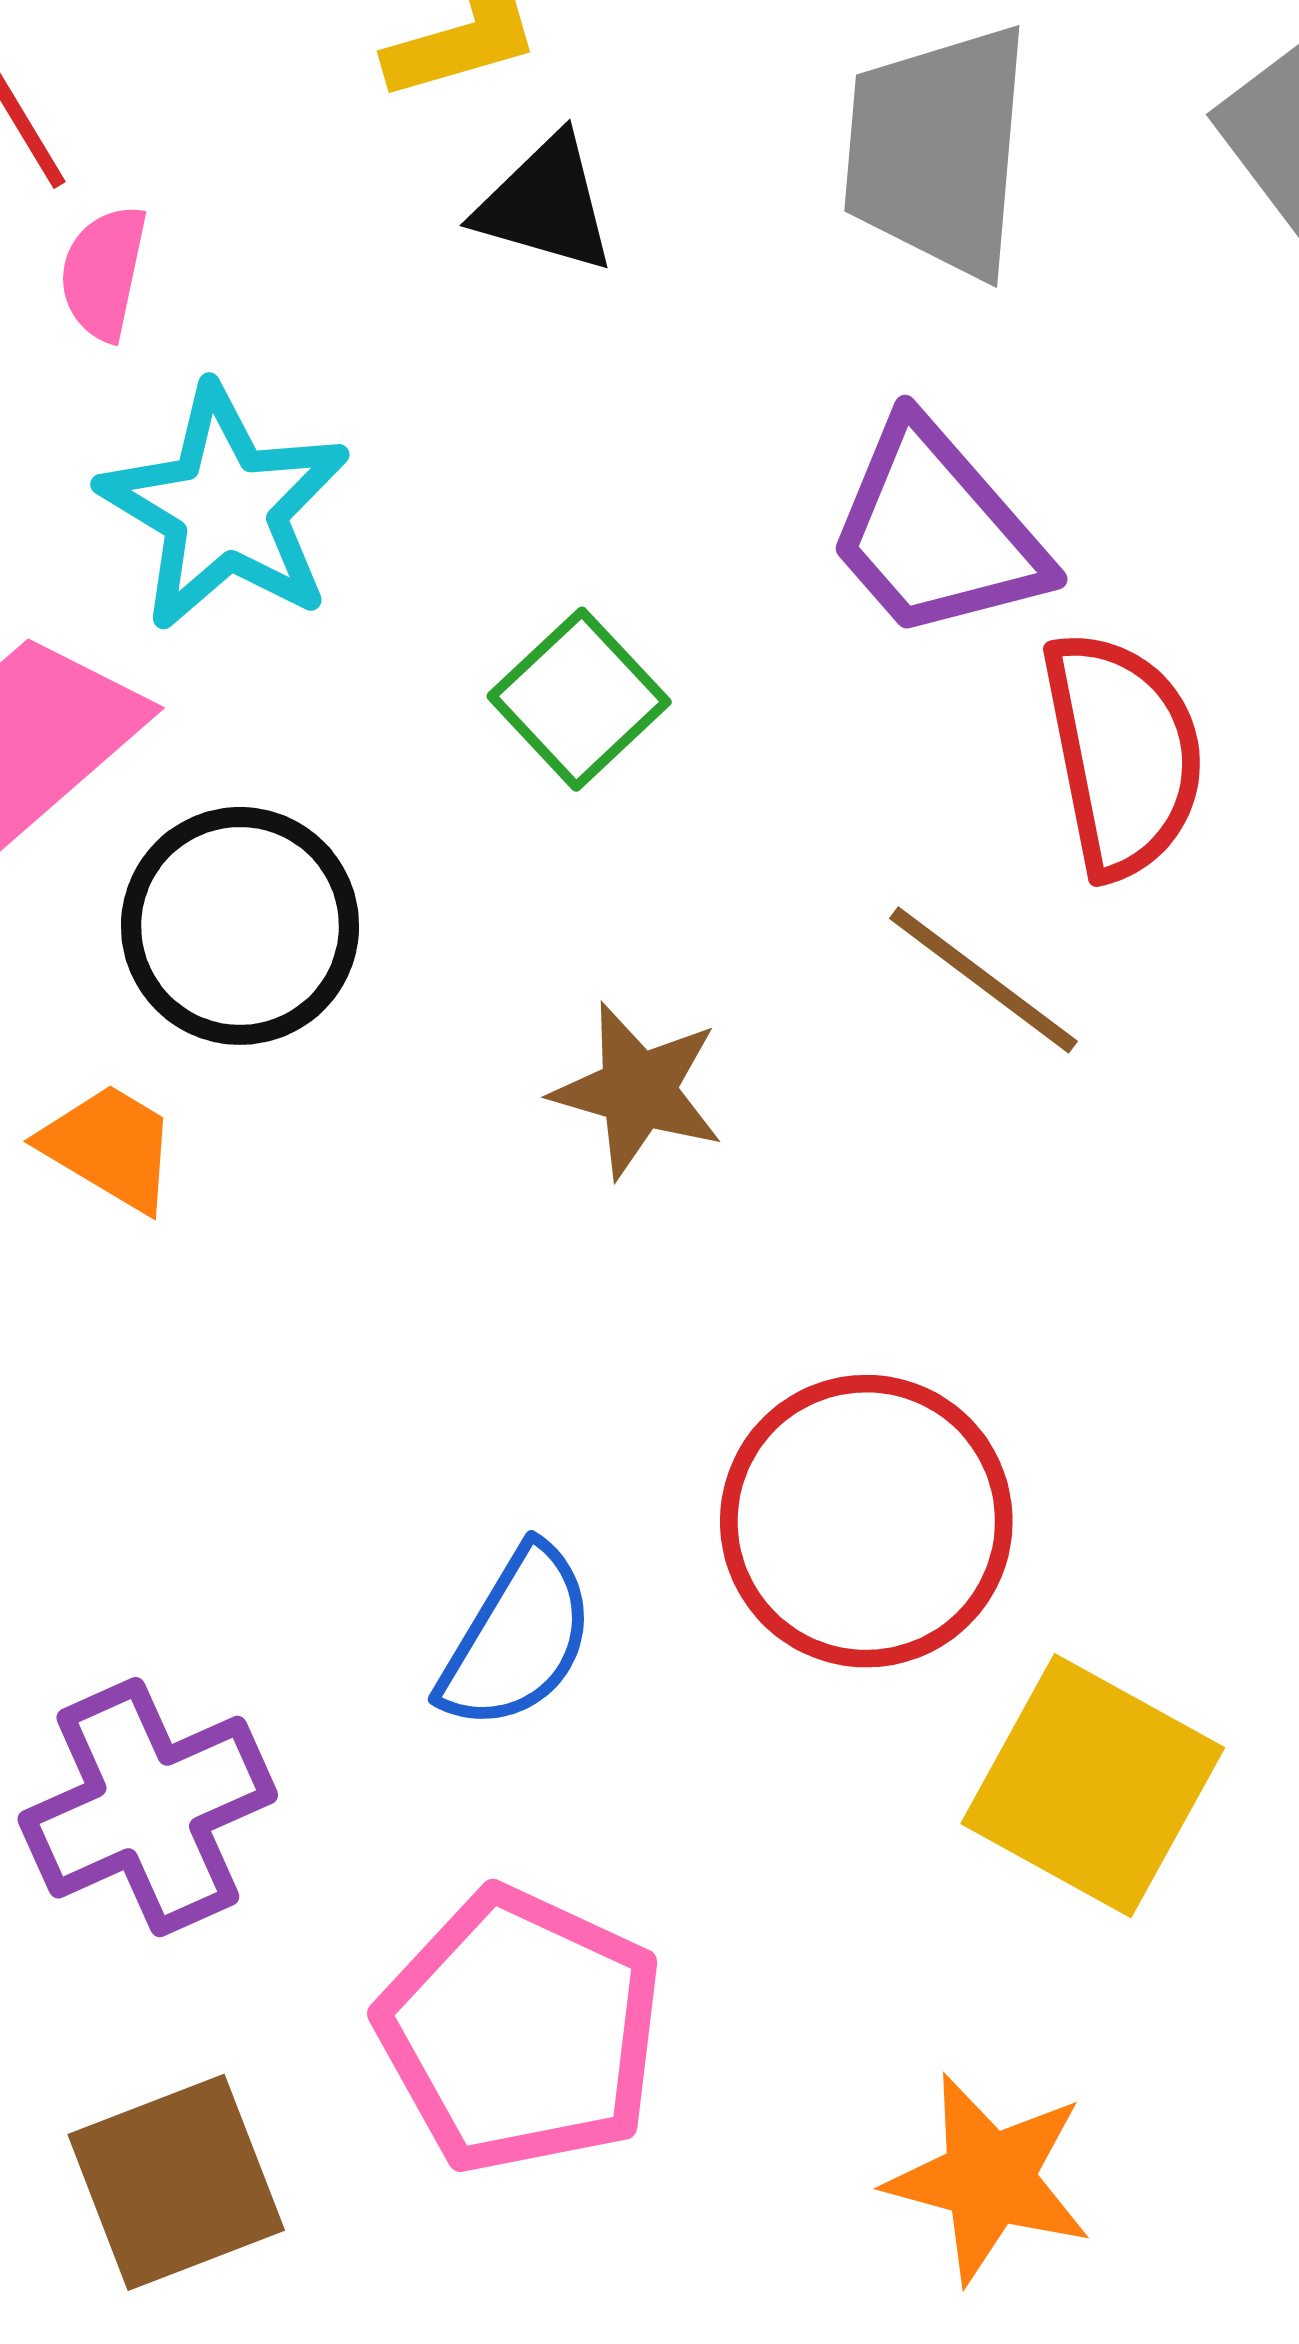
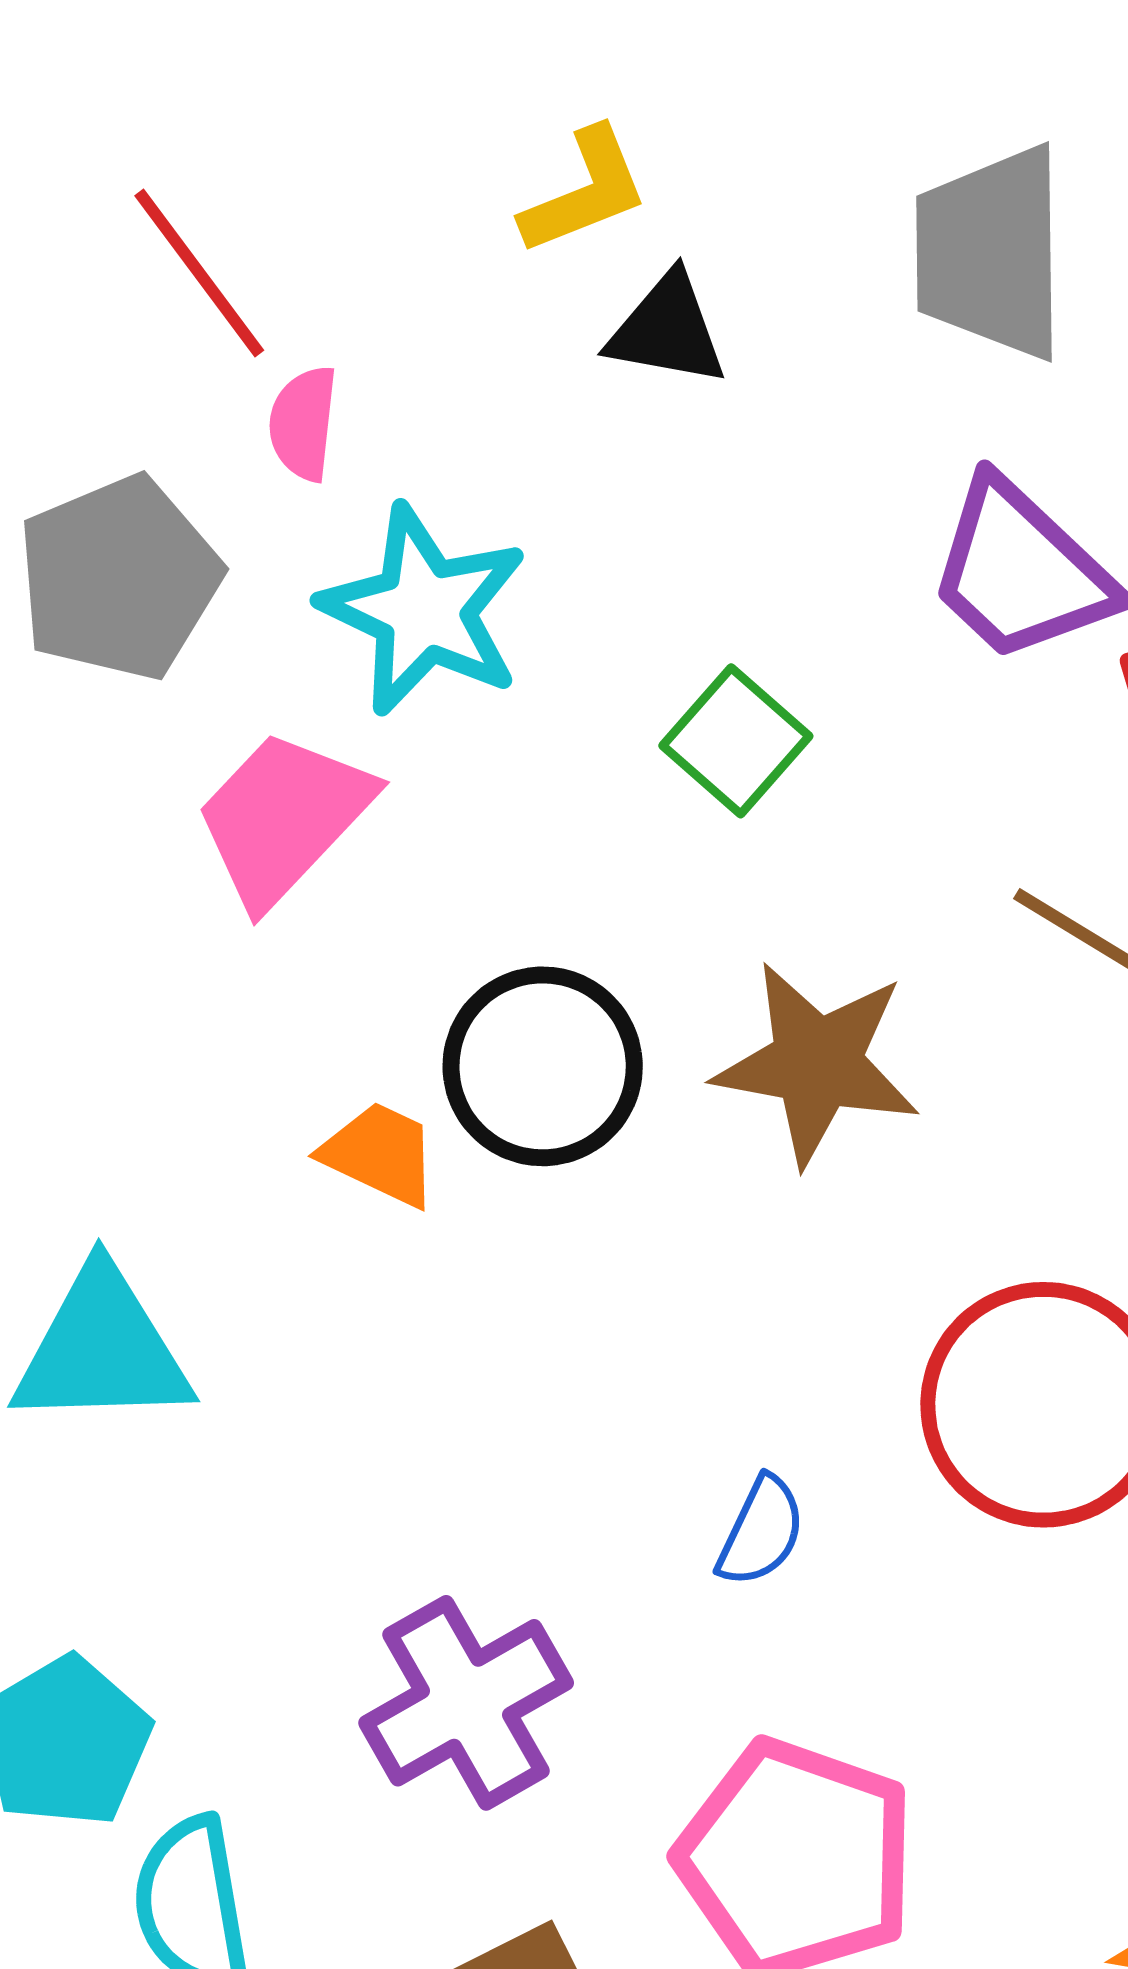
black circle: (240, 926) -> (543, 1066), moved
brown star: (638, 1090) -> (817, 1063), size x1.4
blue semicircle: (517, 1638) -> (761, 1532), size x0.7

